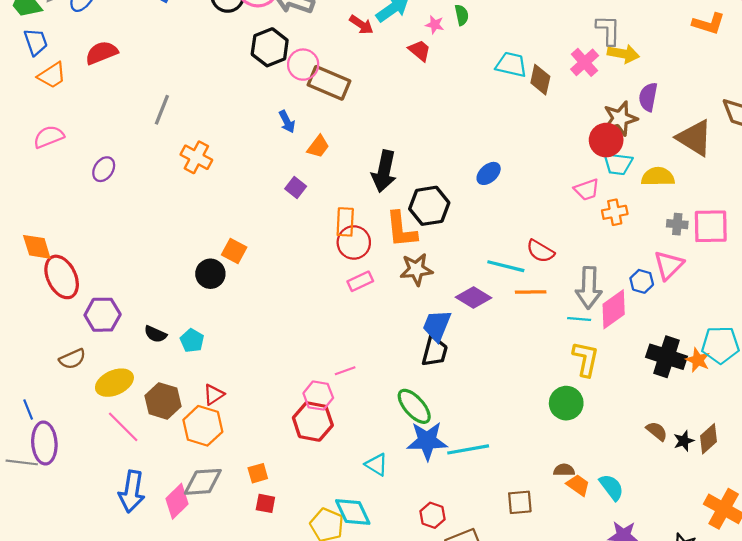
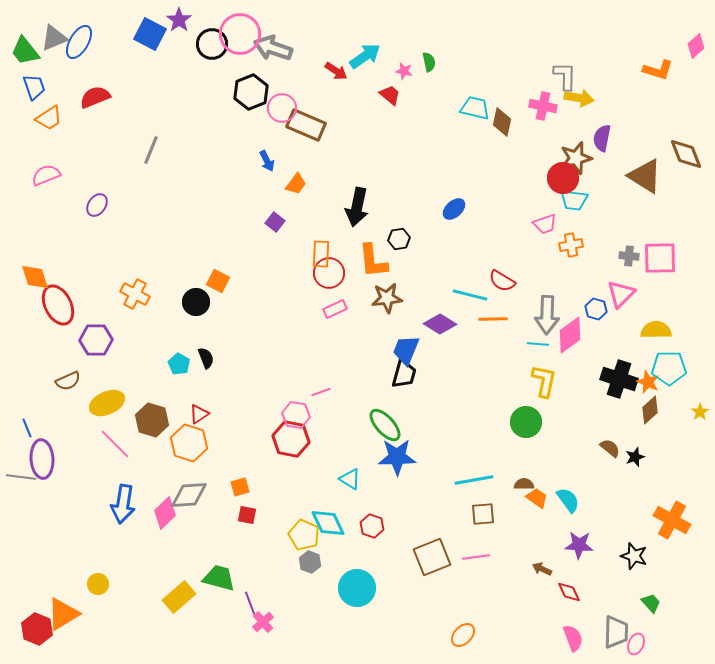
pink cross: (585, 62) -> (543, 106), turned -36
orange cross: (196, 157) -> (135, 294), moved
yellow semicircle: (658, 177) -> (656, 330), moved
black hexagon: (429, 206) -> (399, 239), size x0.6
black semicircle: (155, 334) -> (206, 358), moved, turned -135
brown diamond: (709, 439) -> (650, 410), moved
cyan line: (468, 449) -> (474, 480), moved
red hexagon: (433, 515) -> (372, 526), moved

